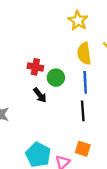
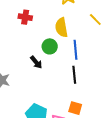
yellow semicircle: (84, 54) -> (61, 27), moved
red cross: (35, 67) -> (25, 17), moved

